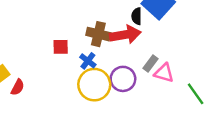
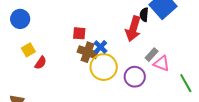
brown cross: (98, 34) -> (87, 52), moved
red arrow: (125, 35) -> (133, 29), turned 110
purple circle: (123, 79) -> (135, 77), moved

